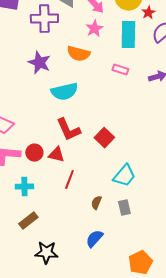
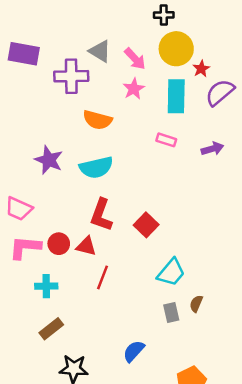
orange semicircle: (78, 54) -> (97, 120), moved
purple star: (39, 63) -> (49, 160), moved
red L-shape: (68, 130) -> (101, 215), turned 44
brown semicircle: (96, 203) -> (196, 304), moved

